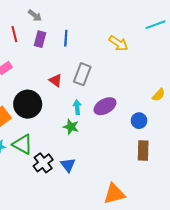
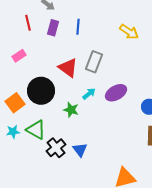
red triangle: (56, 80) -> (68, 68), size x1.5
cyan arrow: (77, 107) -> (89, 94), turned 56
green star: (71, 127) -> (71, 110), moved

